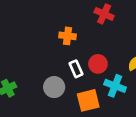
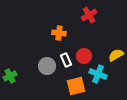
red cross: (104, 14) -> (89, 15), turned 35
gray circle: (54, 87) -> (47, 66), moved

